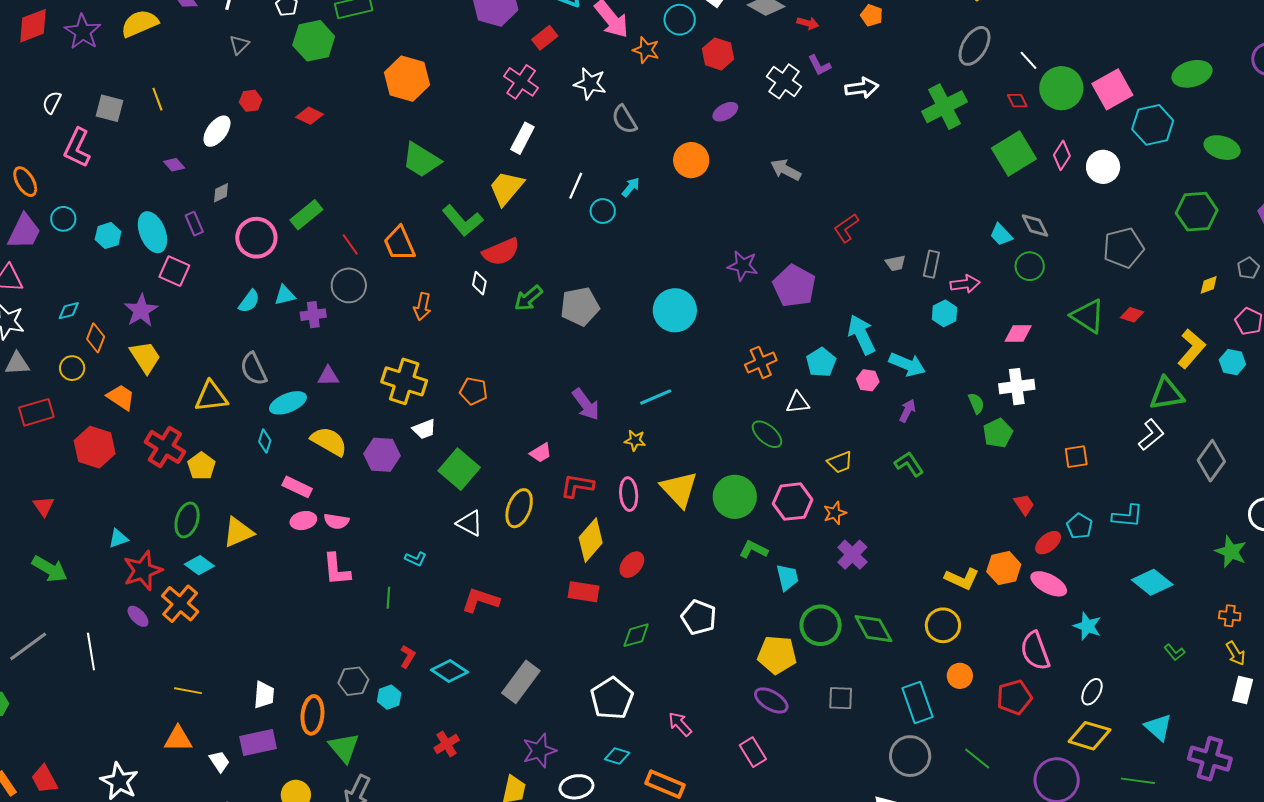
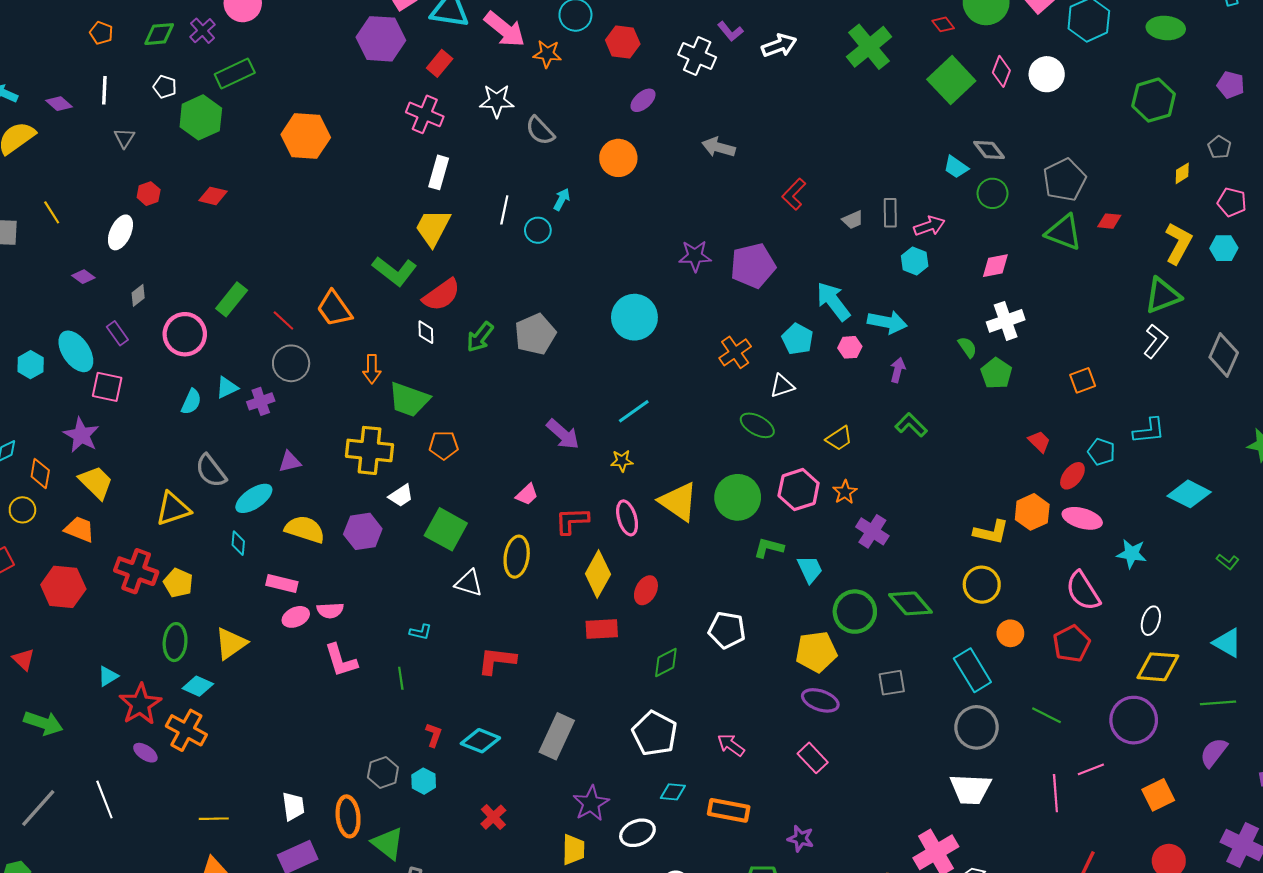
green trapezoid: (421, 160) -> (409, 399), moved
gray pentagon: (1123, 248) -> (1064, 180), moved
purple pentagon: (794, 286) -> (753, 266), turned -30

